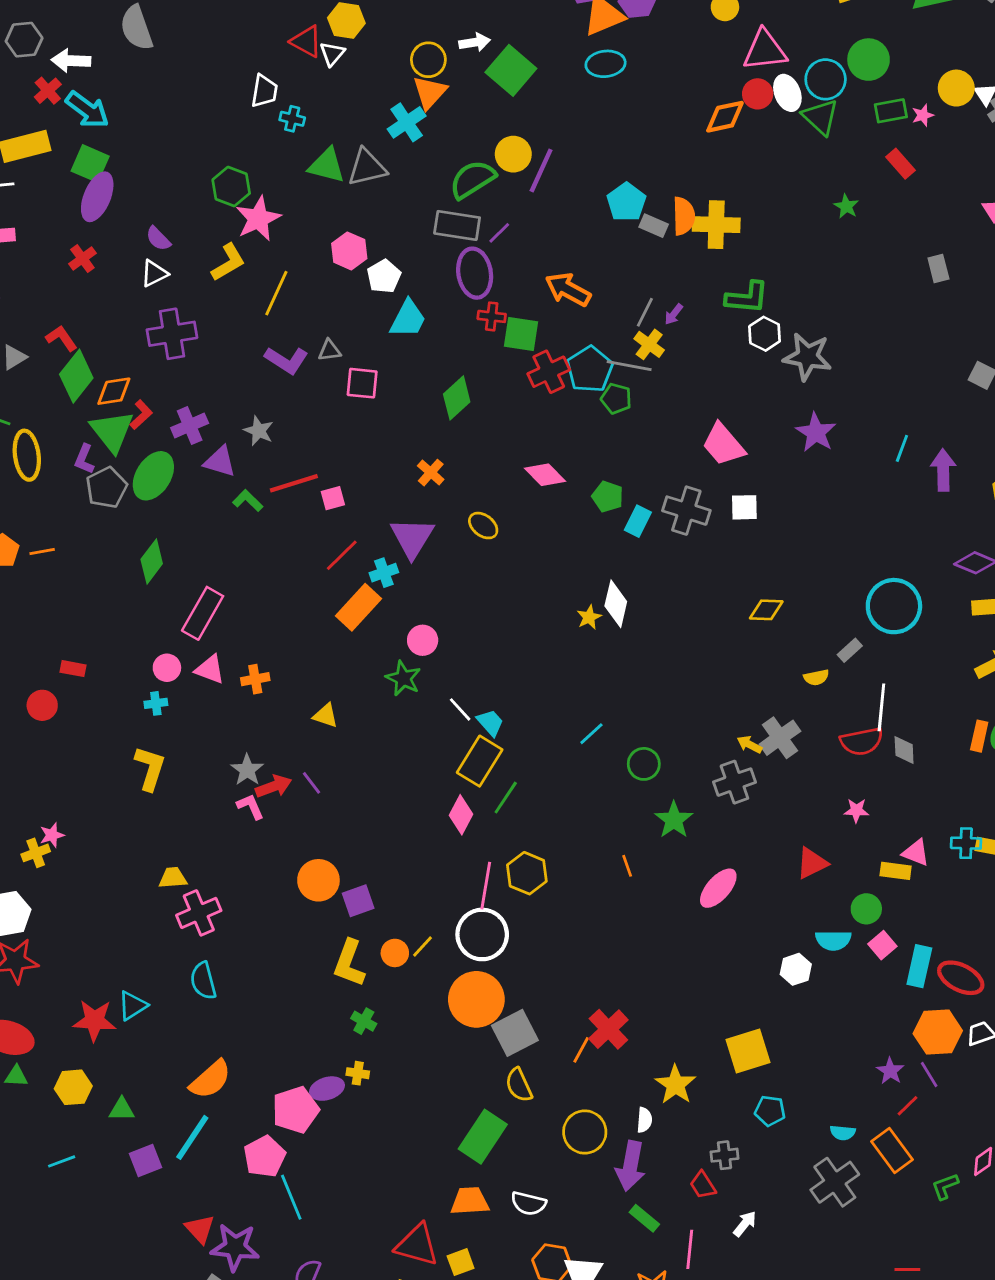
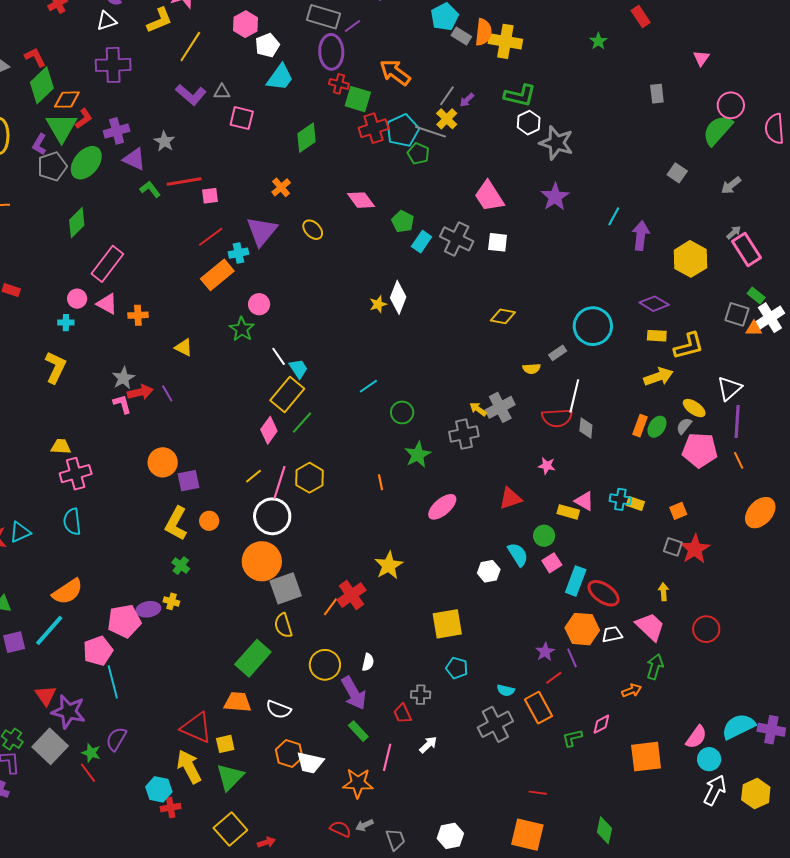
cyan semicircle: (833, 940) -> (518, 554), turned -130
yellow line: (422, 947) -> (254, 476), moved
yellow star: (675, 1085) -> (389, 565), moved
purple arrow: (630, 1166) -> (354, 693), turned -48

